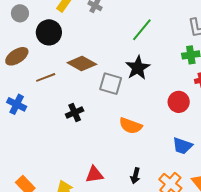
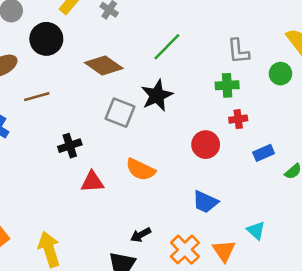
brown diamond: (82, 64) -> (104, 65), moved
red triangle: (94, 175) -> (92, 182), moved
black arrow: (135, 176) -> (141, 235), turned 42

